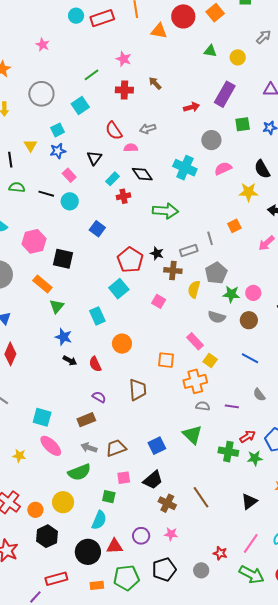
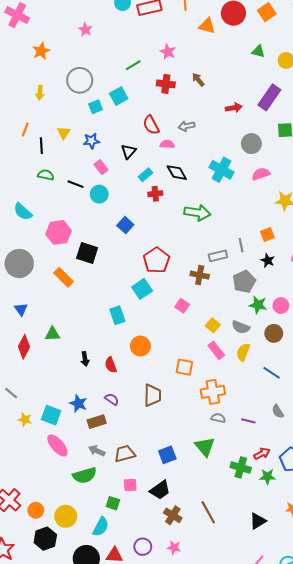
cyan square: (58, 130) -> (96, 107), moved
black star: (157, 253) -> (268, 260), moved
yellow semicircle: (194, 289) -> (243, 352), moved
green triangle: (57, 306) -> (52, 334), moved, turned 42
blue star: (64, 337) -> (78, 403), moved
black arrow: (70, 361) -> (85, 359), turned 48
yellow square: (210, 361) -> (213, 325), moved
yellow star: (19, 456) -> (25, 420), moved
yellow circle: (63, 502) -> (66, 516), moved

